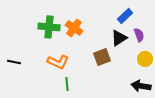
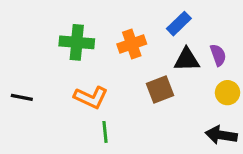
blue rectangle: (125, 16) -> (179, 24), moved
orange cross: (74, 28) -> (132, 44), moved, turned 36
black triangle: (119, 38) -> (187, 60), turned 30

